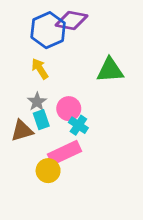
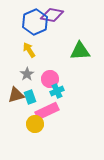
cyan rectangle: (41, 120) -> (30, 97), moved
cyan cross: (78, 125) -> (57, 91), turned 32

